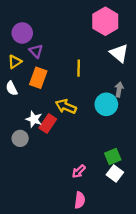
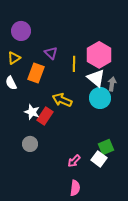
pink hexagon: (105, 21) -> (99, 55), moved
purple triangle: (36, 51) -> (51, 53), moved
white triangle: (119, 53) -> (96, 78), moved
gray circle: (20, 138) -> (30, 144), moved
white square: (115, 174) -> (99, 159), moved

